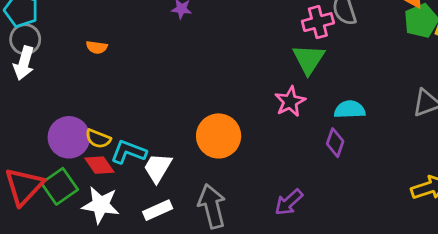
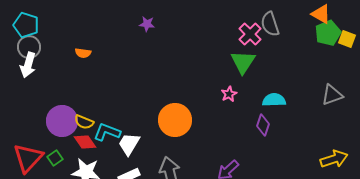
pink cross: (318, 22) -> (250, 34), turned -30
pink star: (290, 102) -> (229, 94), size x0.7
green square: (60, 186) -> (55, 158), size x0.6

